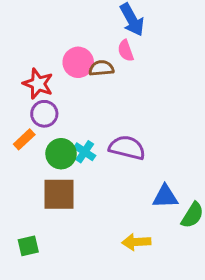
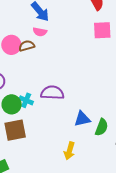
pink semicircle: (126, 51) -> (40, 32), turned -48
yellow arrow: (136, 242) -> (69, 151), turned -60

